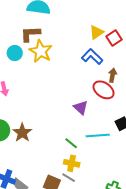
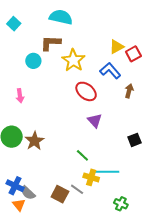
yellow star: (41, 51) -> (73, 60), moved
red ellipse: (104, 90) -> (86, 91), moved
cyan line: (98, 135) -> (107, 172), moved
yellow cross: (72, 163) -> (91, 177), moved

